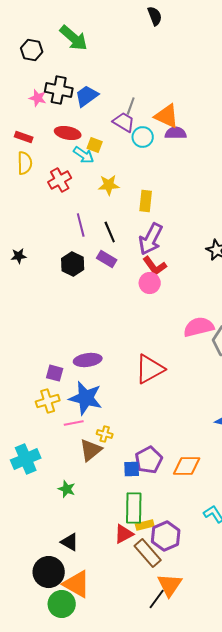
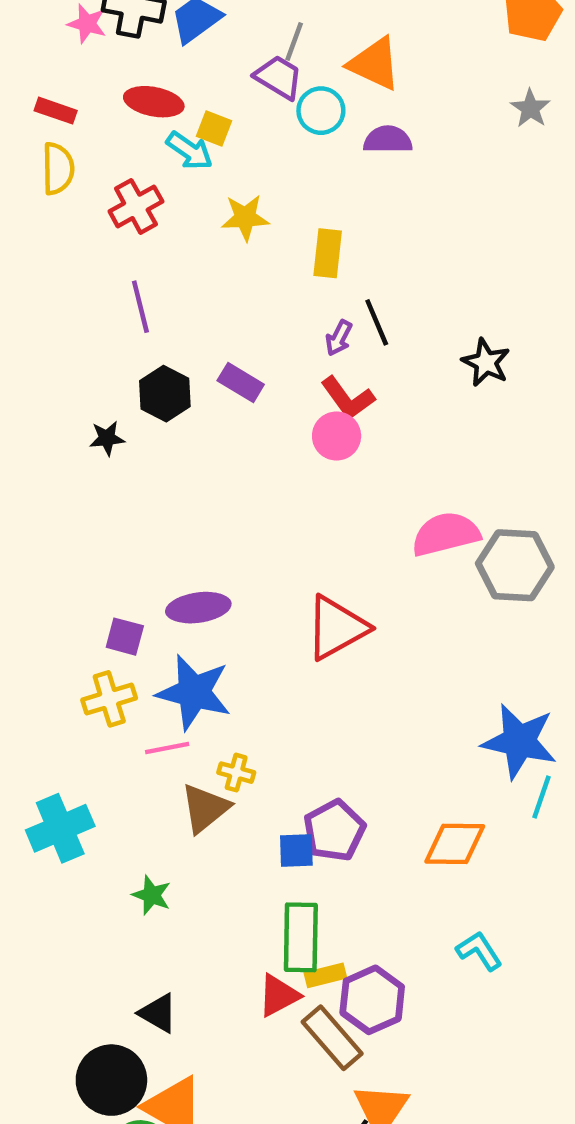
purple semicircle: (176, 133) -> (388, 140), moved
purple line: (81, 225) -> (140, 307), moved
black line: (110, 232) -> (377, 322), moved
purple arrow: (151, 239) -> (339, 338), size x0.5
black star: (19, 256) -> (107, 438), moved
orange diamond: (187, 466) -> (455, 844), moved

